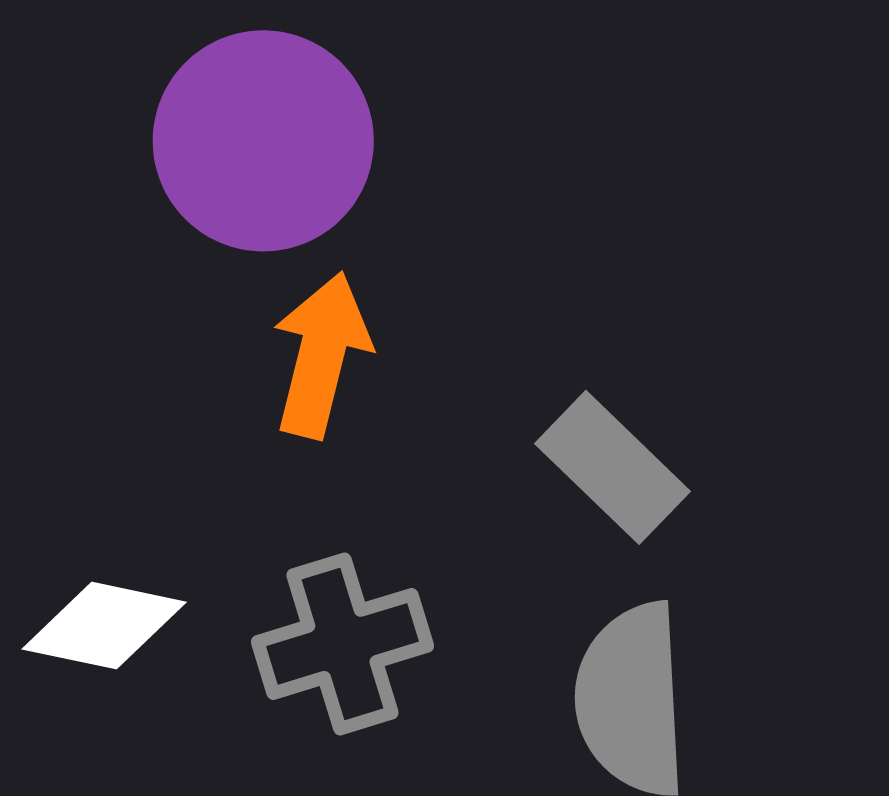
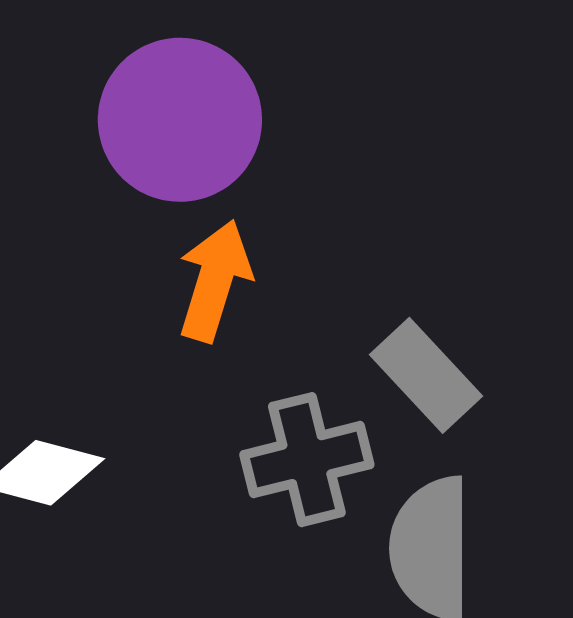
gray cross: (342, 644) -> (307, 460), moved

